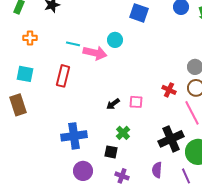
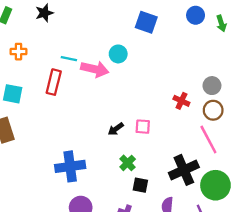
red rectangle: (63, 76) -> (54, 82), moved
red cross: (169, 90) -> (181, 101), moved
black square: (111, 152) -> (140, 185), moved

